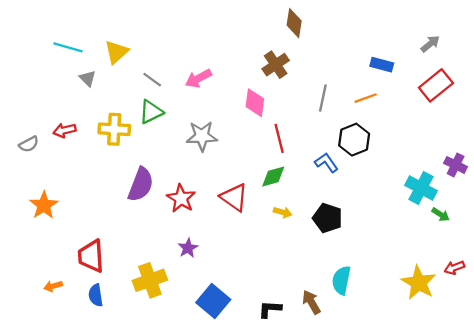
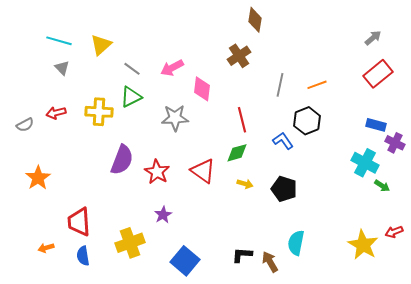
blue rectangle: (382, 65) -> (376, 125), moved
gray triangle: (88, 78) -> (62, 68), moved
pink diamond: (255, 103) -> (202, 89), moved
black L-shape: (270, 309) -> (242, 255), moved

